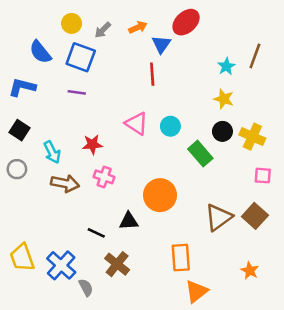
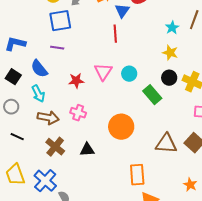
blue semicircle: (40, 52) -> (39, 69), moved
blue square: (81, 57) -> (60, 21), turned -30
pink triangle: (137, 124) -> (103, 72), turned 30
red star: (92, 144) -> (76, 81), moved
brown triangle: (219, 217) -> (166, 144), turned 40
black triangle: (129, 221) -> (87, 150), moved
black line: (96, 233) -> (17, 137), moved
brown cross: (117, 264) -> (55, 147), moved

